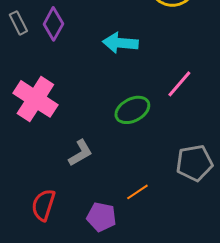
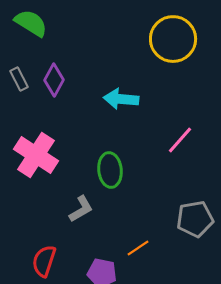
green ellipse: (132, 110) -> (110, 170), moved, turned -68

